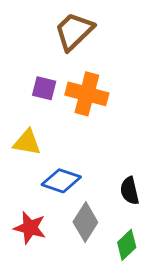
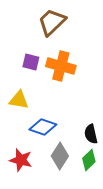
green diamond: (127, 245) -> (89, 160), moved

